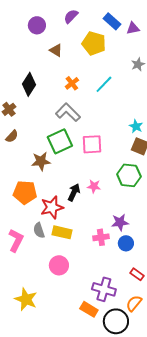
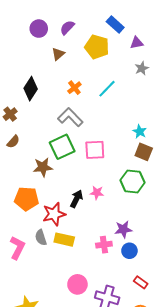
purple semicircle: (71, 16) -> (67, 28), moved
purple triangle: (133, 28) -> (137, 43), moved
brown triangle: (56, 50) -> (58, 54), turned 48
pink circle: (59, 265) -> (77, 284), moved

